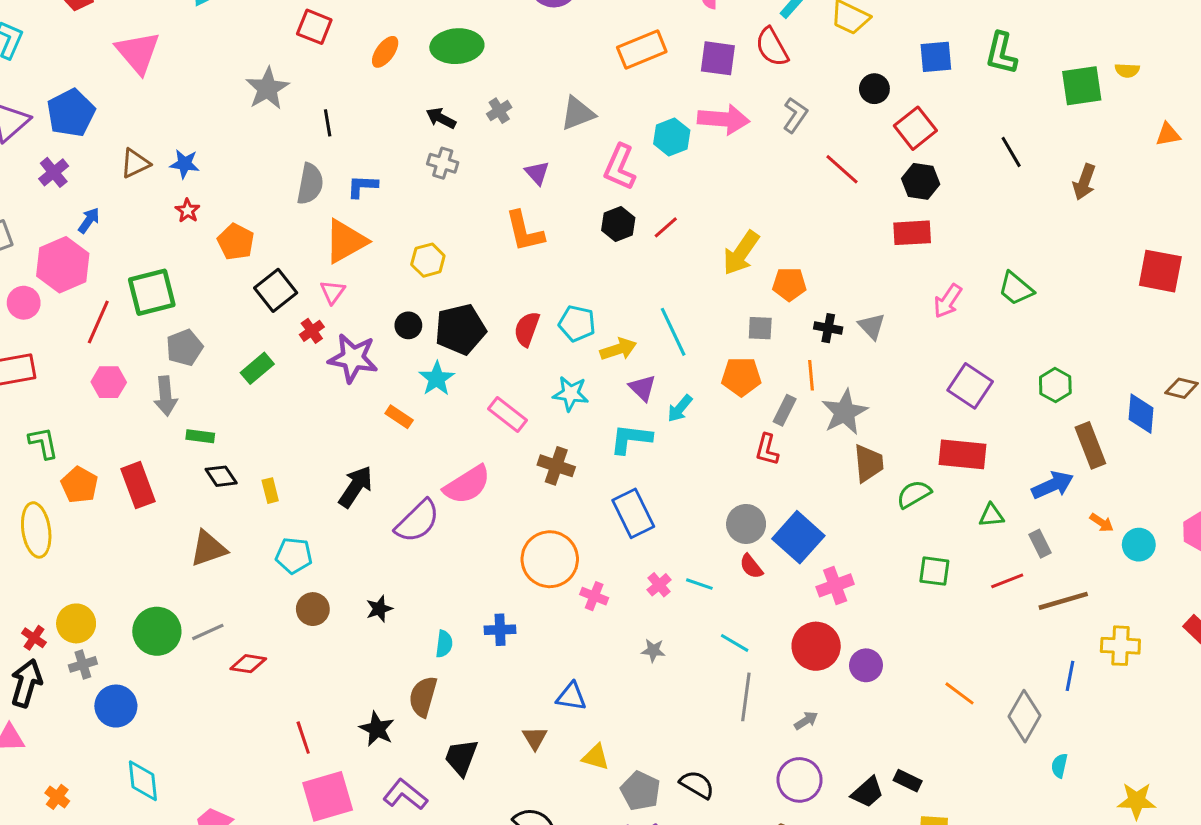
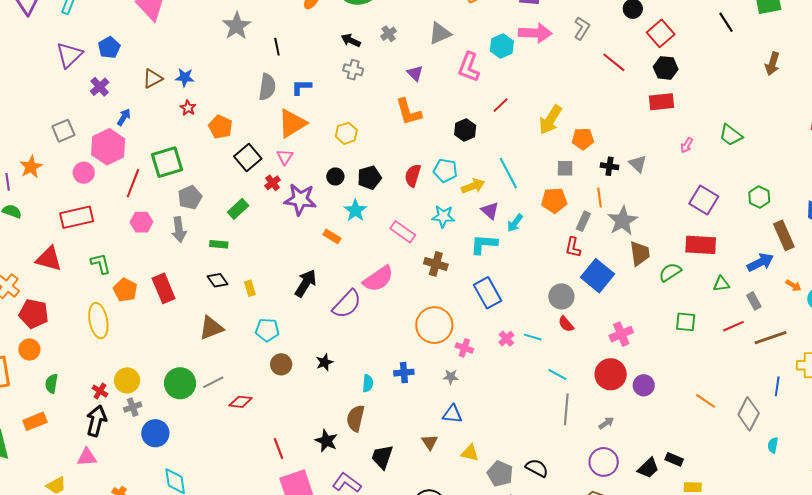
blue pentagon: (71, 113) -> (109, 47), size x0.7
black line: (1011, 152) -> (726, 22), moved
black hexagon: (618, 224) -> (465, 130), moved
pink arrow: (948, 301) -> (687, 145), size x0.7
black pentagon: (460, 329) -> (369, 178), size x0.7
green rectangle: (200, 436) -> (219, 244), moved
blue square: (798, 537) -> (597, 276), moved
gray star: (653, 650) -> (451, 377), moved

